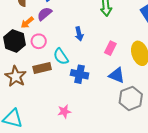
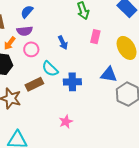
purple semicircle: (45, 14) -> (25, 31), turned -133
pink circle: (39, 41) -> (31, 49), moved
pink rectangle: (110, 48) -> (95, 37), moved

